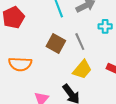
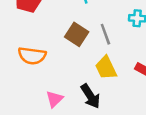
yellow trapezoid: (82, 69) -> (106, 68), turned 110

